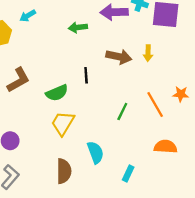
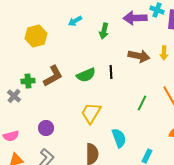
cyan arrow: (28, 16) -> (75, 21), moved
green arrow: (78, 27) -> (104, 31), turned -70
green semicircle: (57, 93) -> (86, 75), moved

